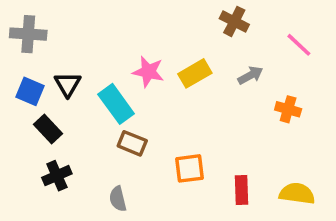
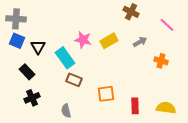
blue square: (30, 91) -> (17, 41), moved

